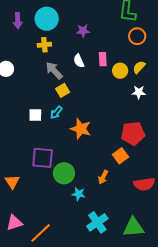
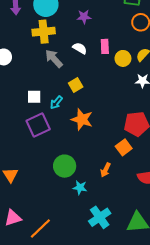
yellow cross: (44, 45) -> (44, 32), size x1.5
white semicircle: (79, 61) -> (80, 48), turned 144
yellow square: (63, 90) -> (76, 85), moved
white square: (35, 115) -> (34, 97), moved
purple square: (43, 158) -> (38, 125), moved, turned -30

